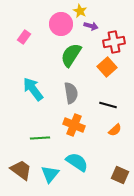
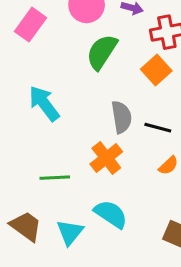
pink rectangle: (24, 37) -> (30, 25), size x1.5
gray semicircle: (71, 93) -> (121, 117), moved
orange cross: (74, 125) -> (106, 158), turned 30

